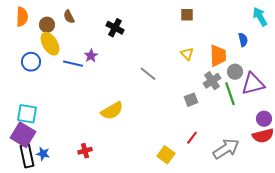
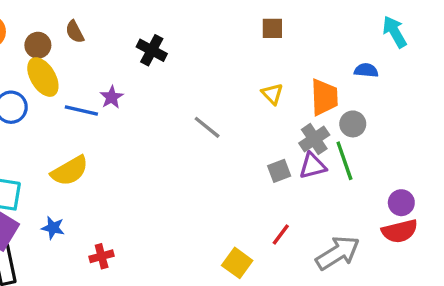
blue semicircle: (243, 40) -> (366, 70), turned -72
purple triangle: (253, 84) -> (313, 166), moved, size x0.7
yellow semicircle: (112, 111) -> (70, 171), moved
blue star: (43, 154) -> (53, 228), moved

